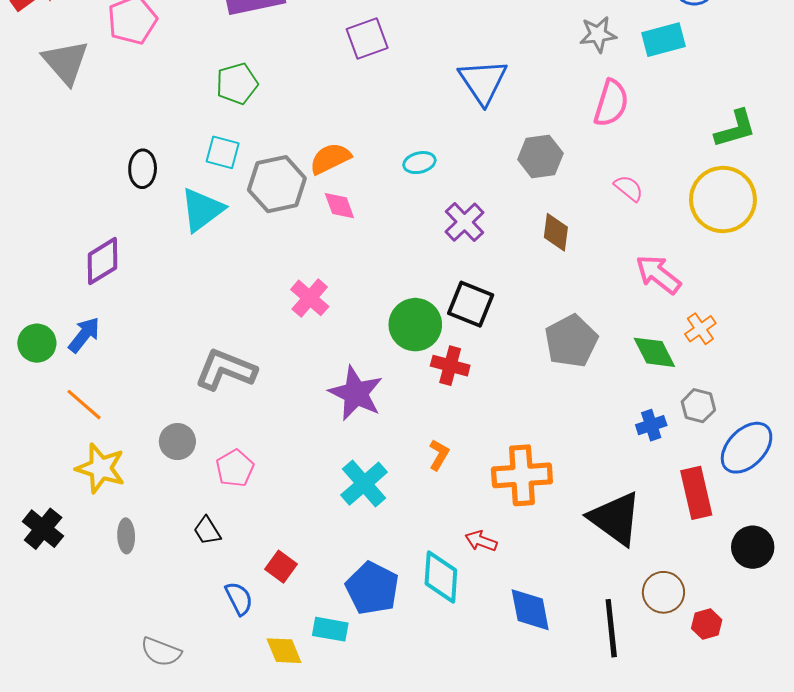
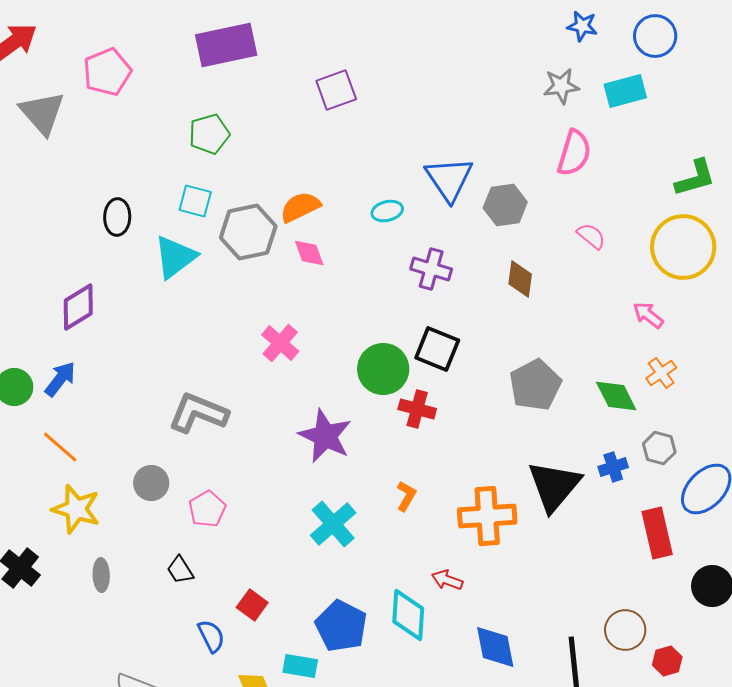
blue triangle: (483, 82) -> (449, 179), moved
purple cross: (465, 222) -> (431, 269), turned -30
pink arrow: (658, 274) -> (648, 315), moved, size x0.7
black triangle: (615, 518) -> (554, 486), moved, turned 34

